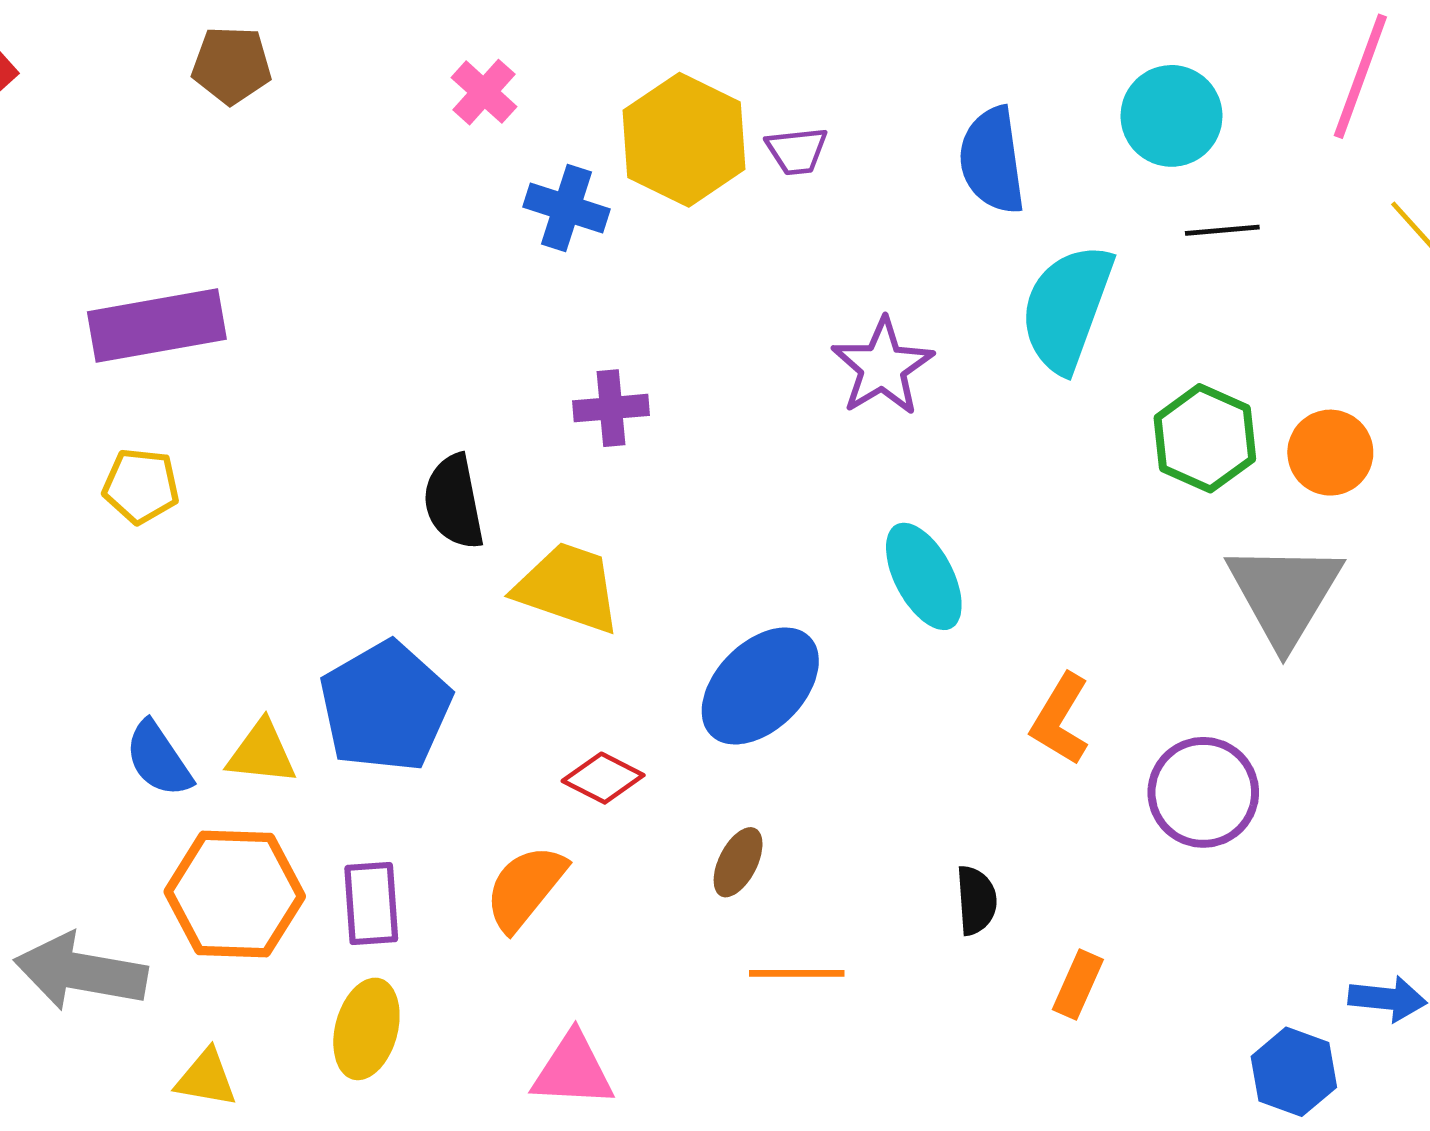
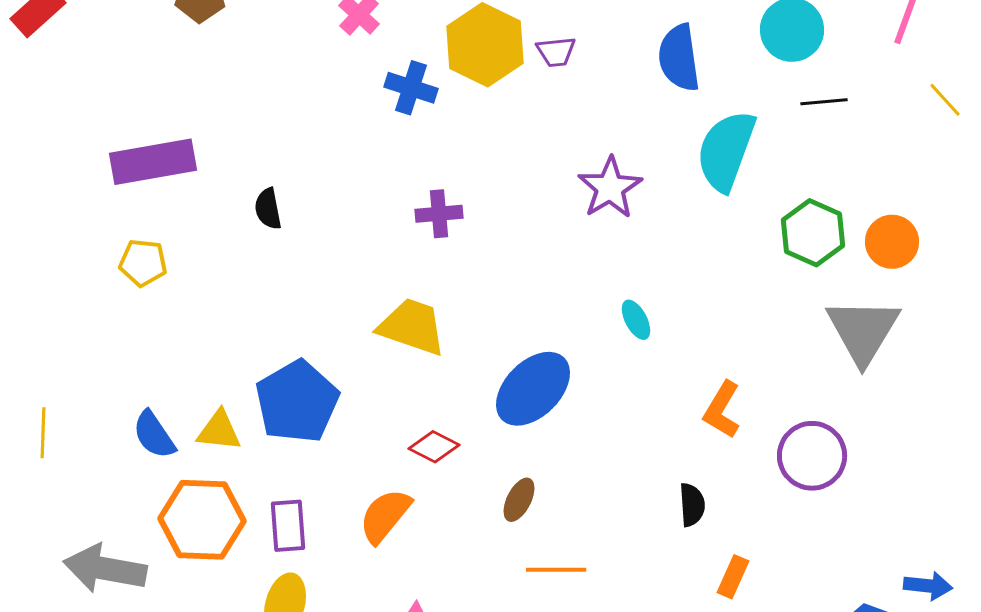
black semicircle: (454, 502) -> (268, 209), moved, size x0.7
cyan ellipse: (924, 576) -> (636, 320), size x0.6
black semicircle: (976, 900) -> (692, 505), moved

